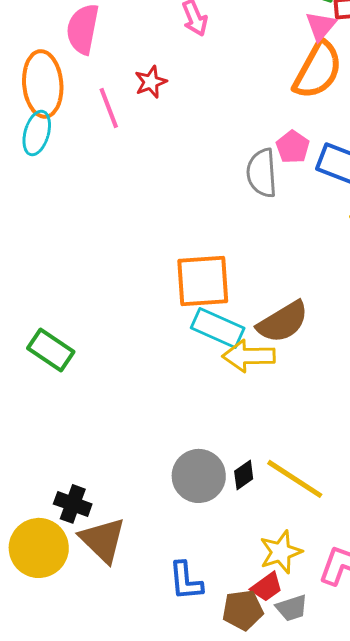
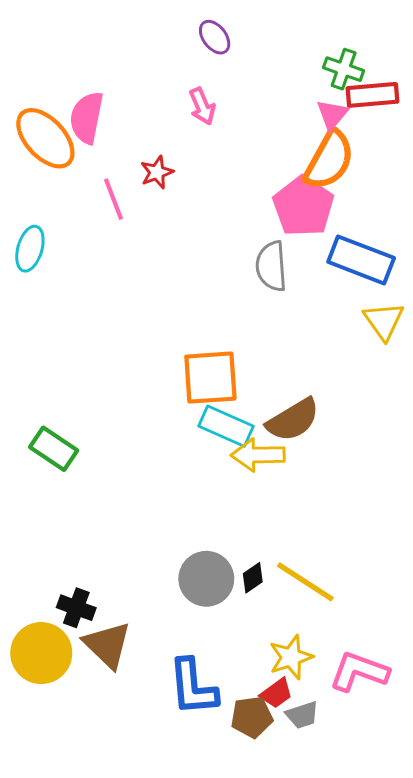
orange ellipse: (43, 84) -> (45, 138), moved, turned -38
cyan ellipse: (37, 133) -> (30, 249), moved
pink pentagon: (293, 147) -> (303, 206), moved, size x1.8
blue L-shape: (186, 581) -> (193, 687), size x1.4

